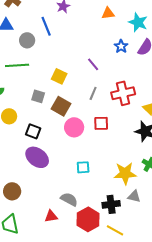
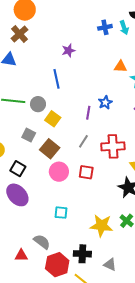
orange triangle: (108, 13) -> (121, 67), moved
blue line: (46, 26) -> (57, 79), moved
gray circle: (27, 40) -> (38, 104), moved
blue star: (121, 46) -> (105, 102), moved
purple line: (93, 64) -> (88, 113), turned 40
gray triangle: (134, 196) -> (110, 265), moved

